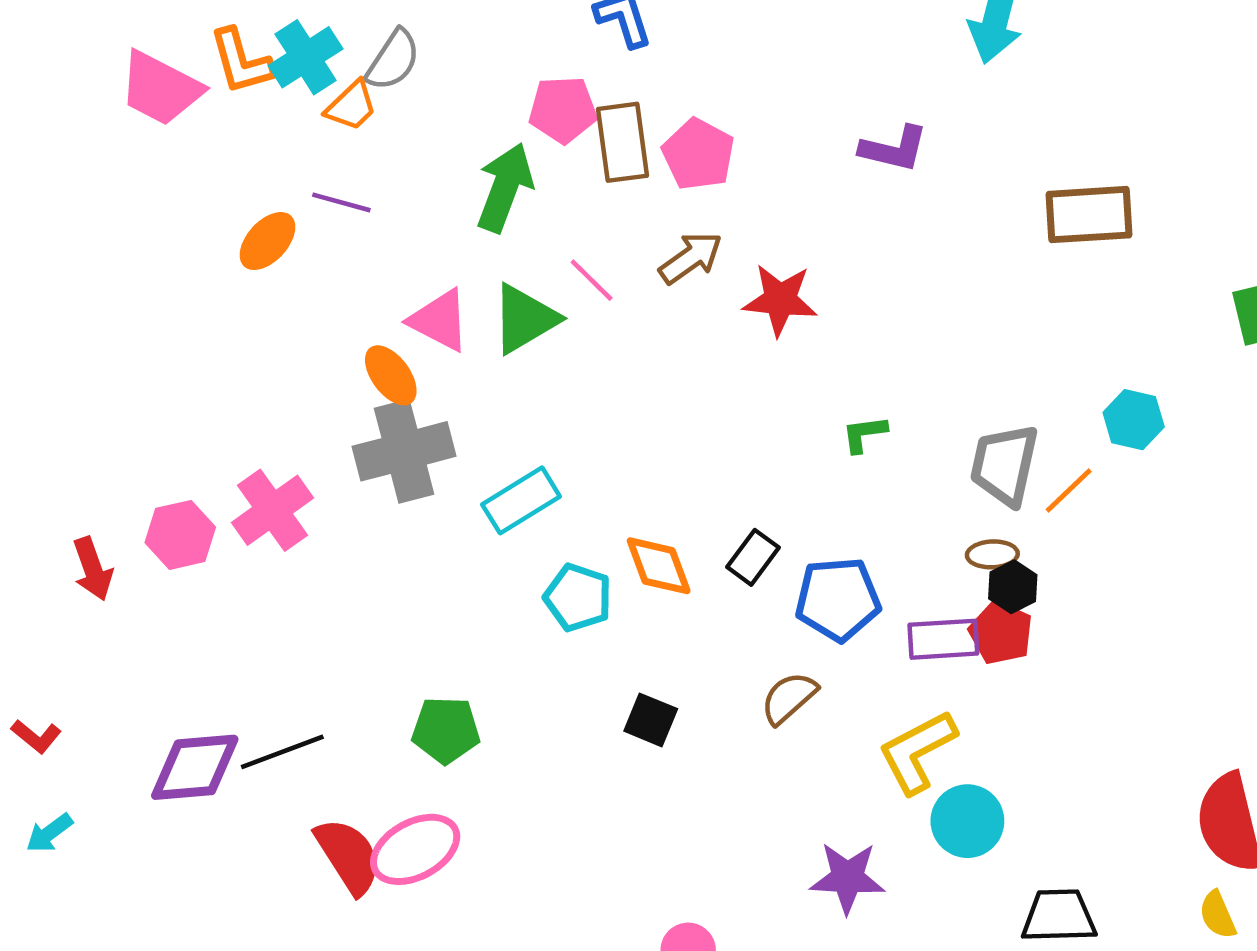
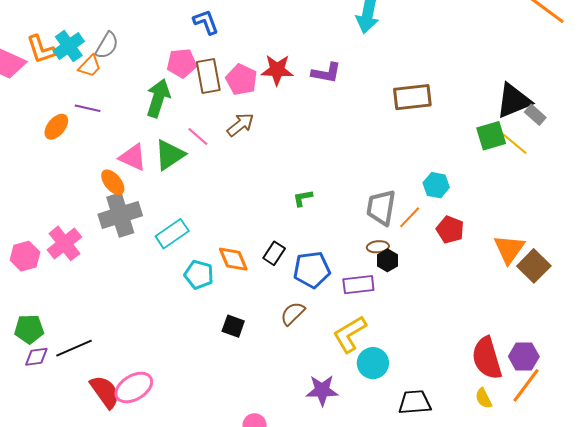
red star: (780, 300) -> (277, 70), moved
green L-shape: (864, 434) -> (303, 198), moved
red pentagon: (1001, 633) -> (450, 230), moved
green pentagon: (446, 730) -> (29, 329), moved
purple diamond: (195, 767) -> (36, 357), size x0.6

